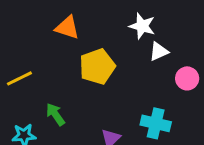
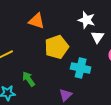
white triangle: (159, 51) -> (98, 37), turned -32
cyan cross: (156, 123) -> (81, 68), moved

